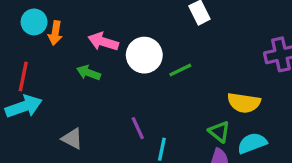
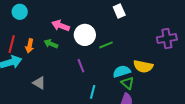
orange arrow: (55, 33) -> (30, 46), moved
purple line: (138, 128) -> (81, 66), moved
cyan semicircle: (252, 143) -> (122, 71), moved

